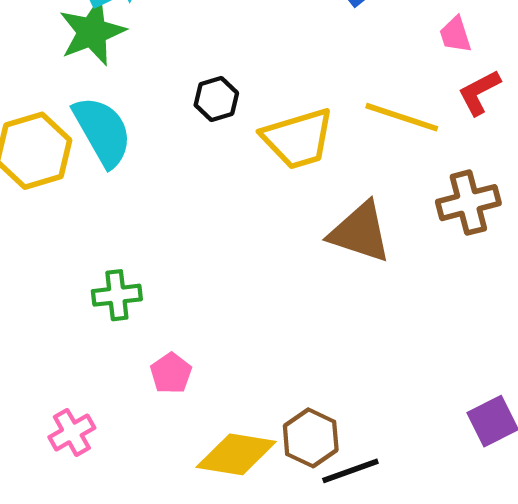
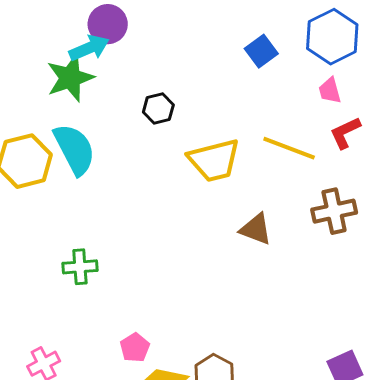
black hexagon: (216, 99) -> (158, 109), moved
brown triangle: (360, 232) -> (256, 229), size x0.7
pink pentagon: (171, 373) -> (135, 348), moved

